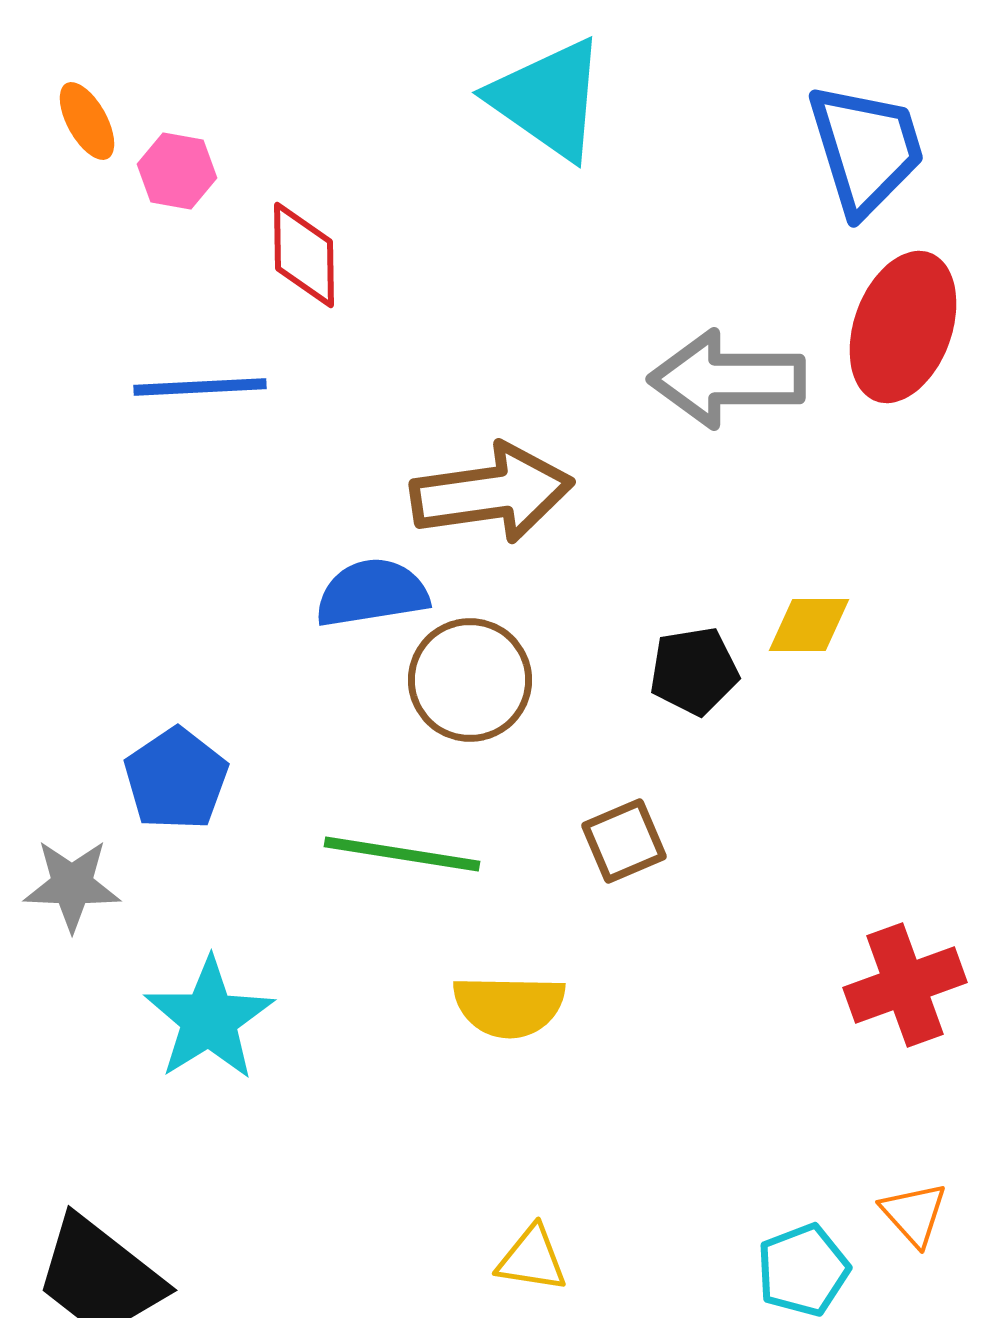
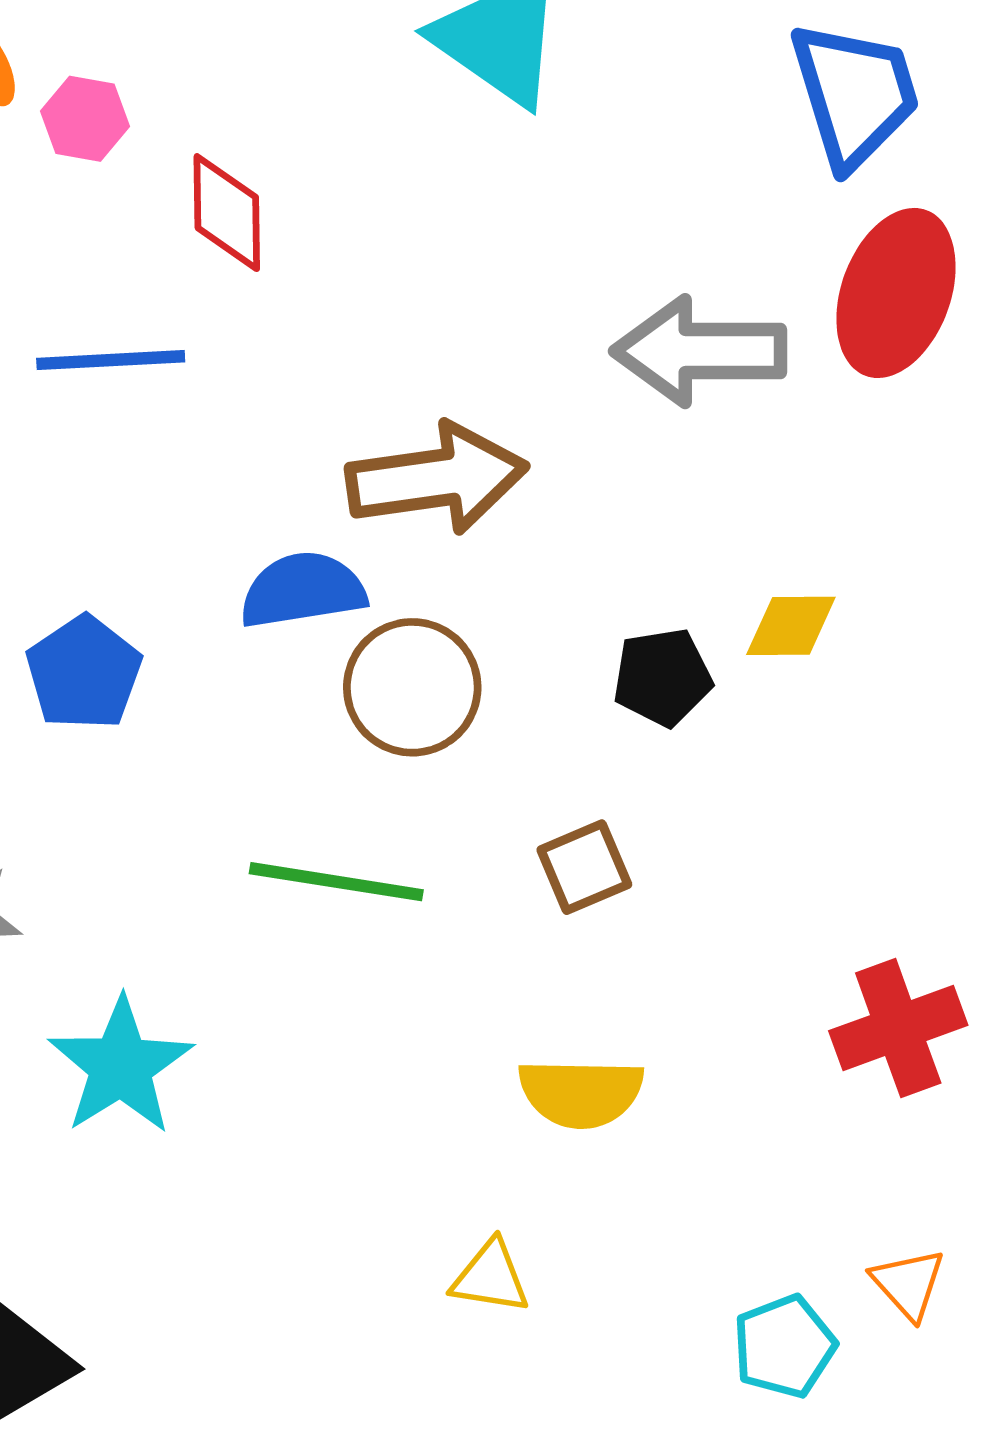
blue pentagon: (176, 779) -> (84, 673), moved
yellow semicircle: (509, 1006) -> (581, 1093), moved
yellow triangle: (532, 1259) -> (490, 1277), moved

